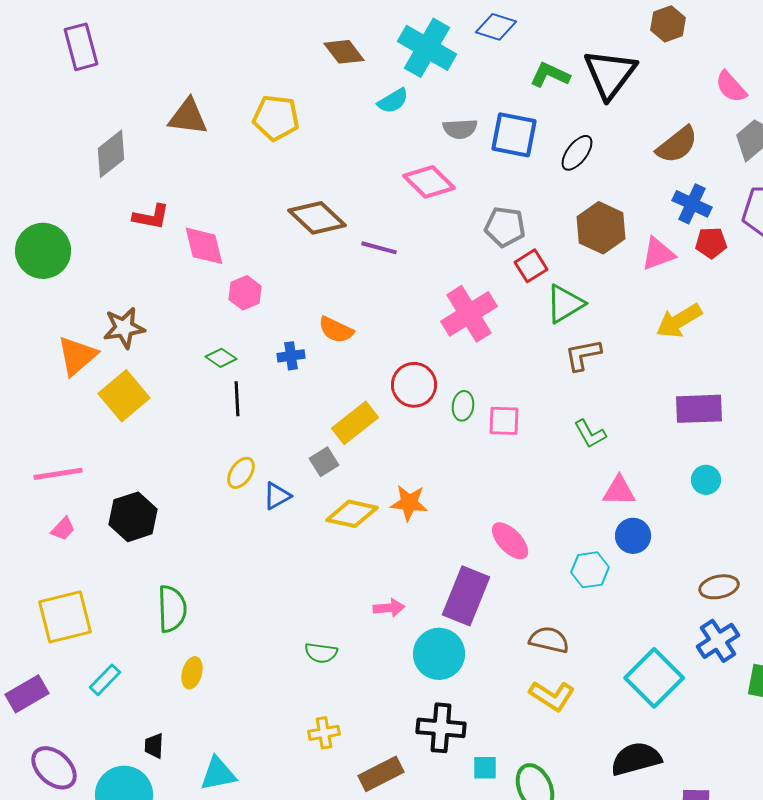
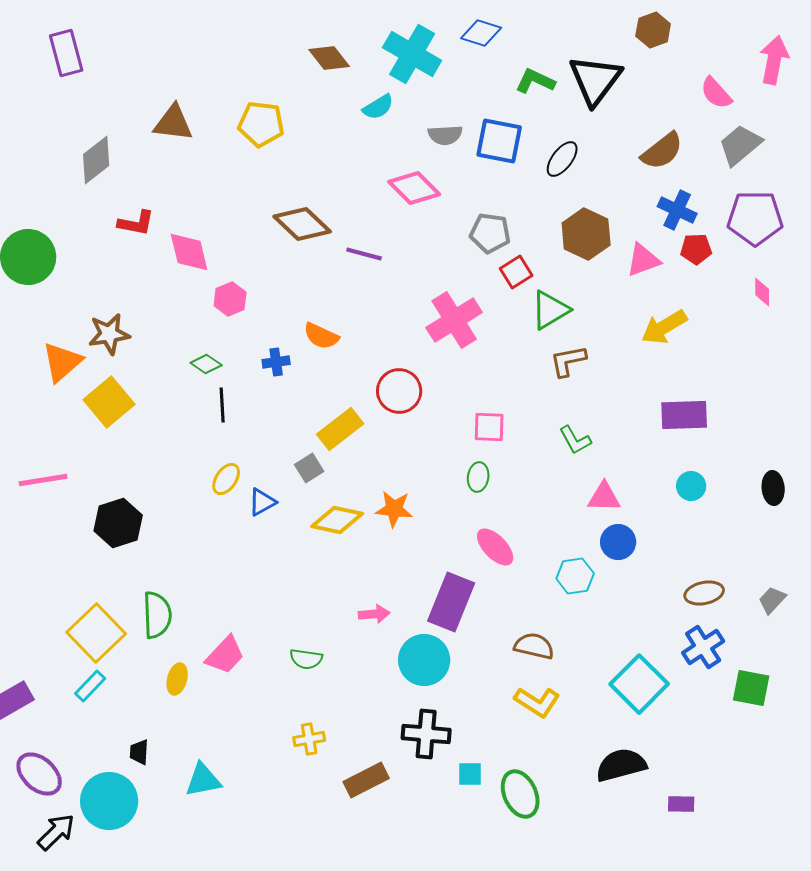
green ellipse: (463, 406) -> (478, 477), moved
pink trapezoid: (63, 529) -> (225, 655), moved, size x1.6
yellow square: (65, 617) -> (96, 633), moved, turned -30

